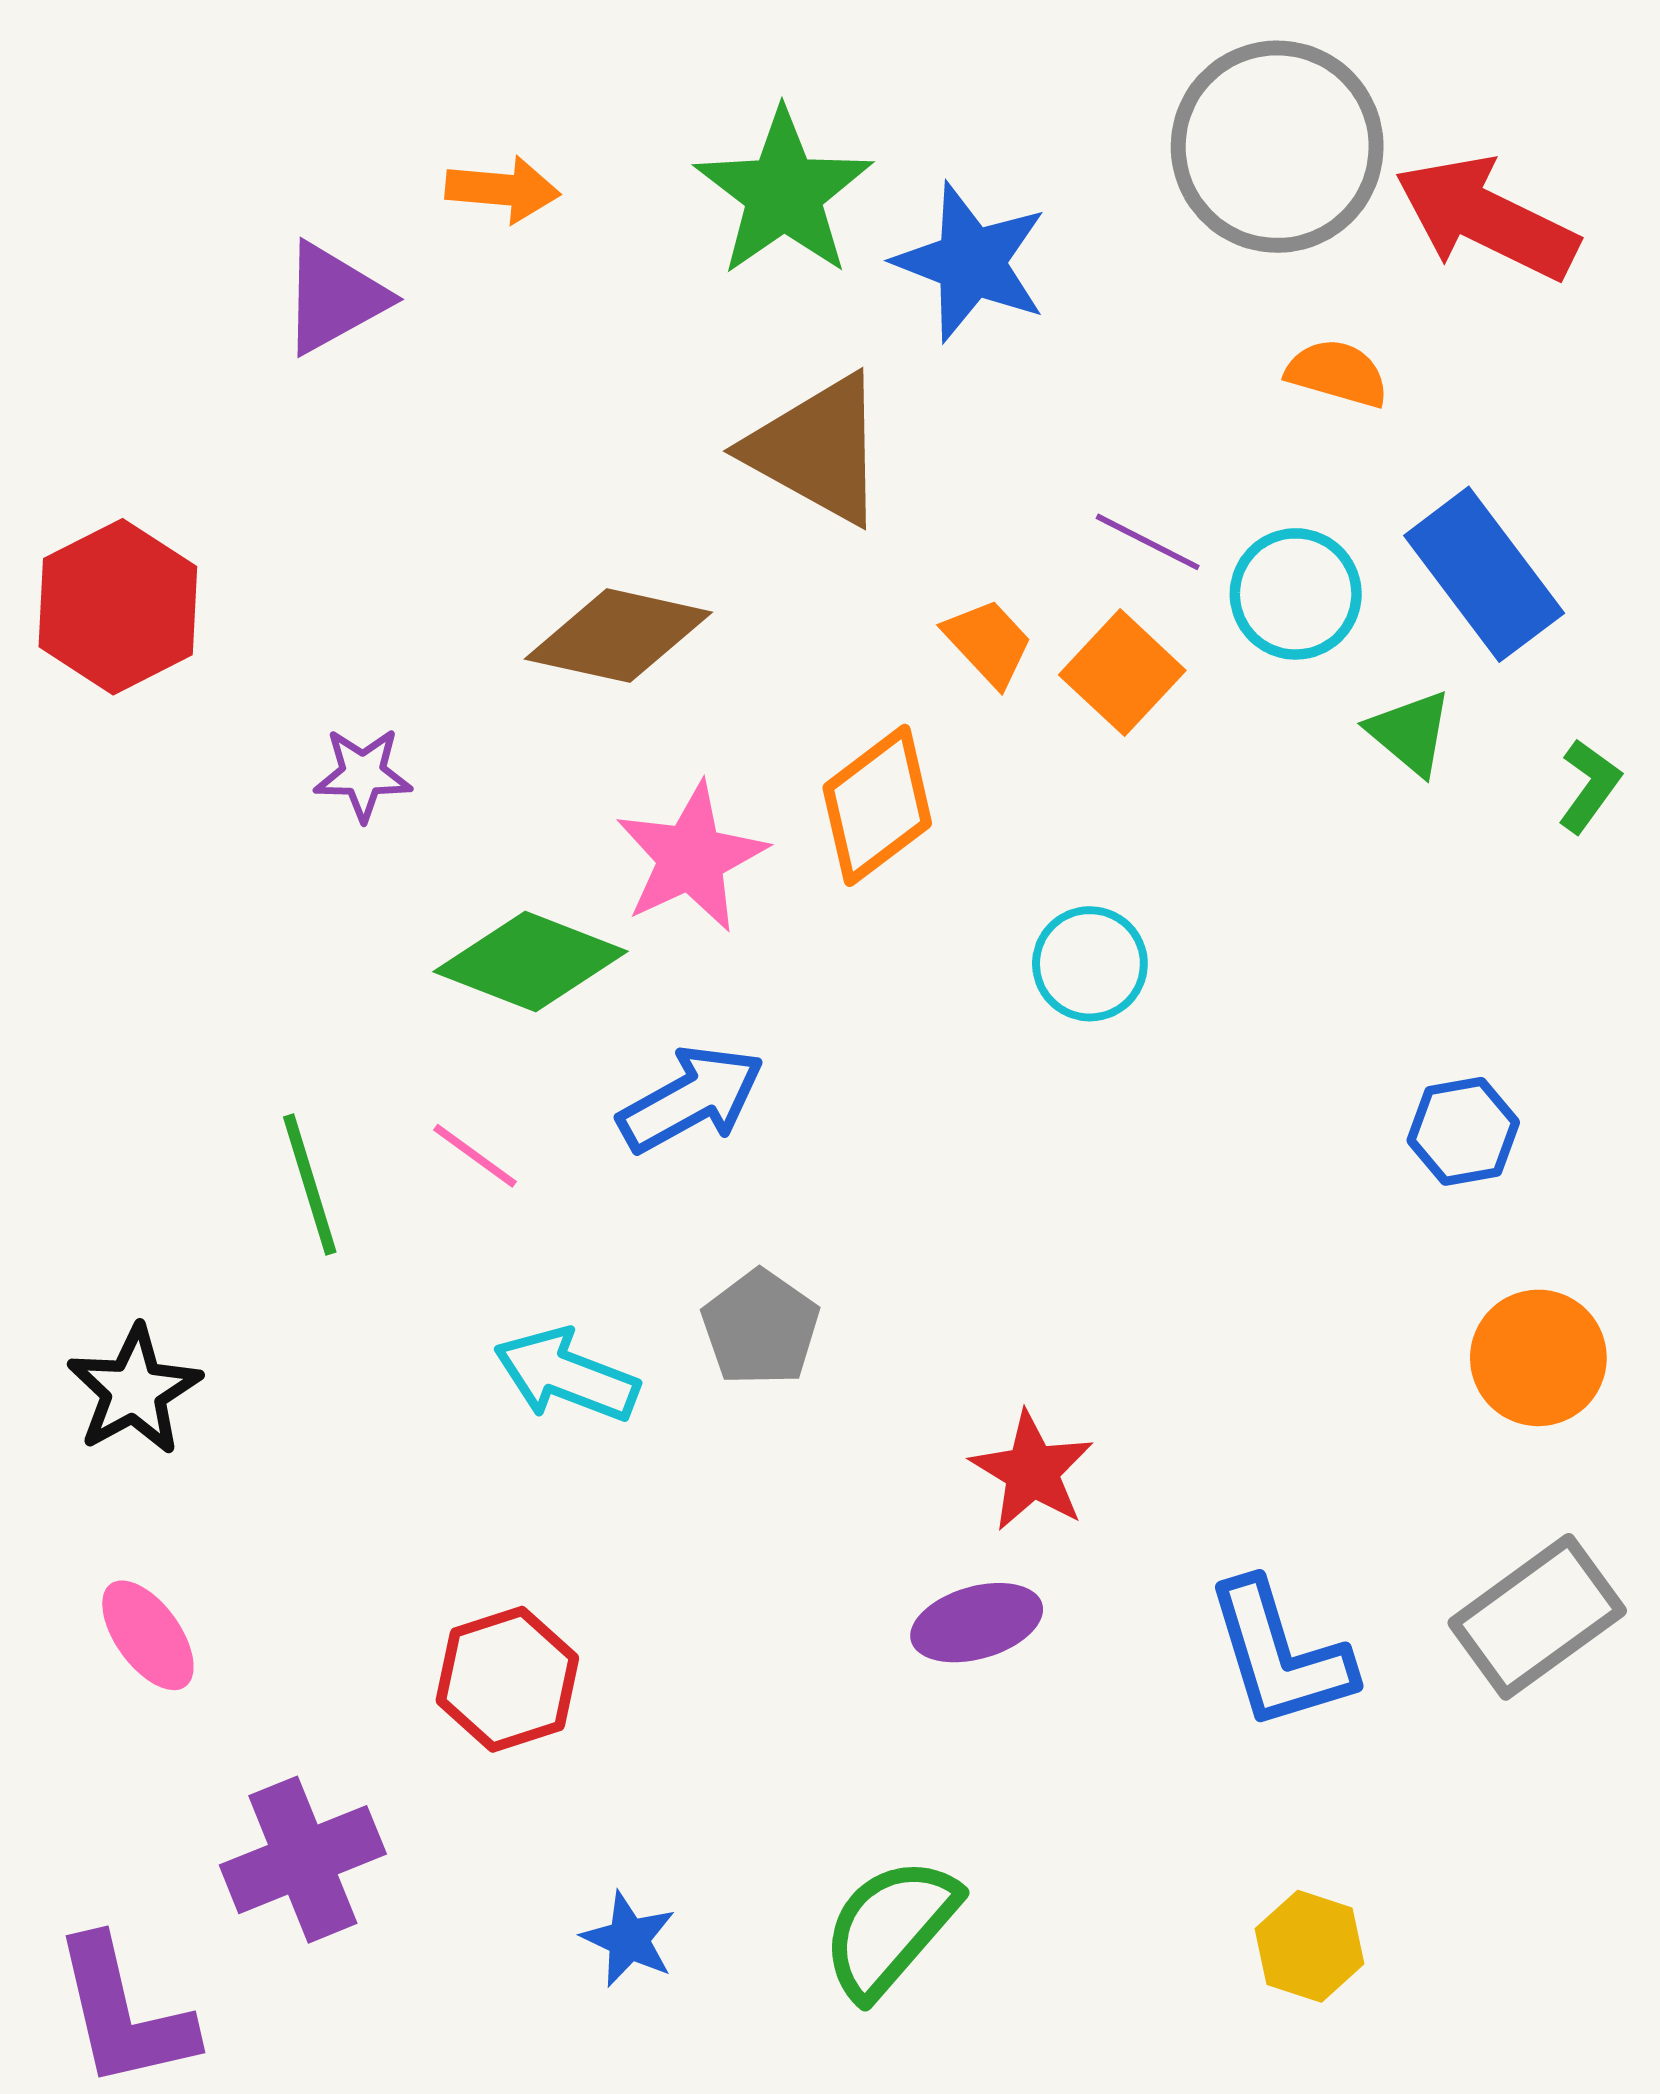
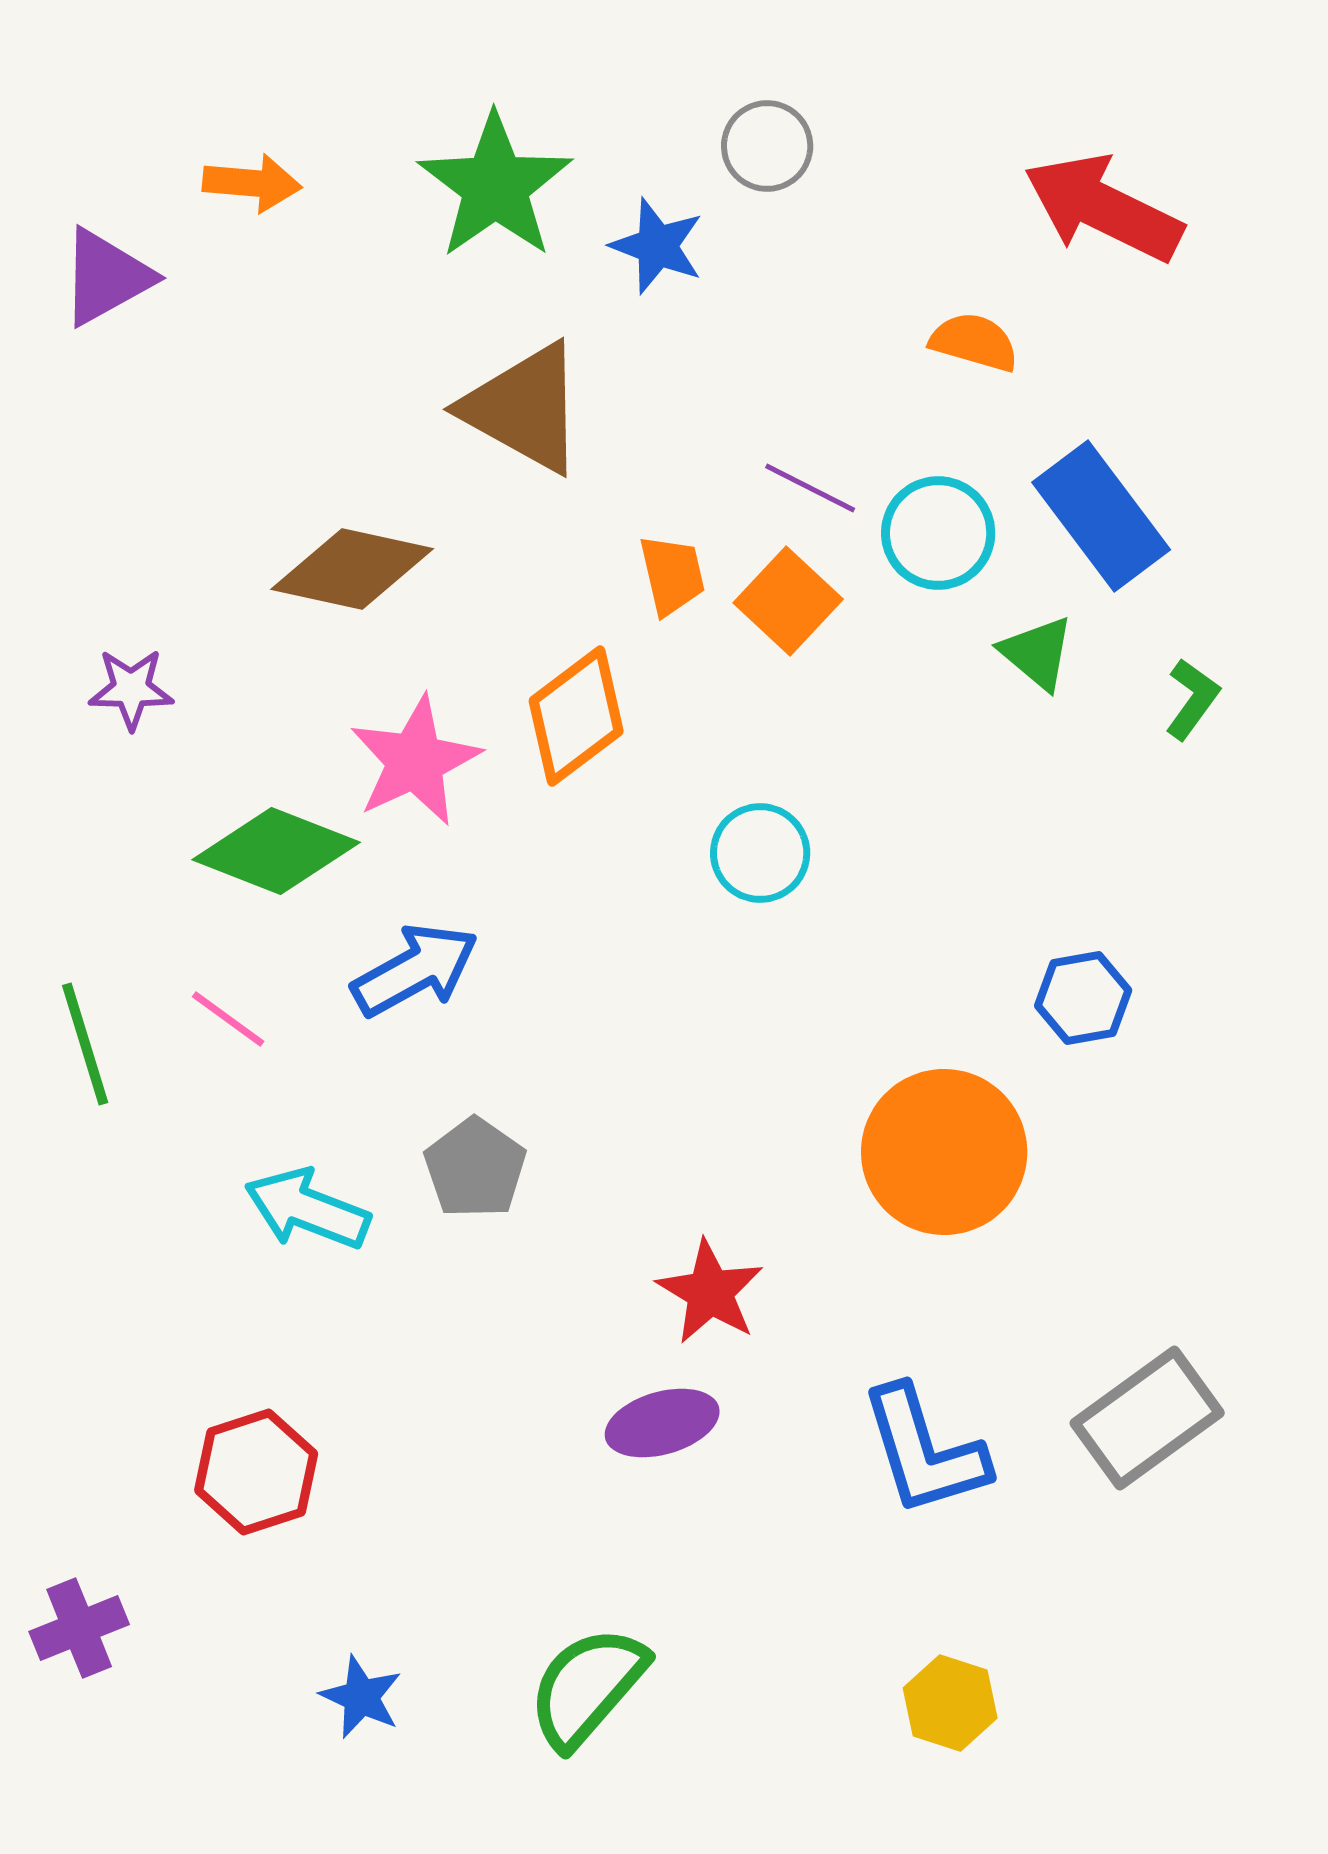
gray circle: (1277, 147) -> (767, 146), moved, size x0.5
blue star: (971, 262) -> (657, 246), size x0.7
orange trapezoid: (988, 642) -> (672, 575), turned 30
orange circle: (1538, 1358) -> (944, 1152), moved, size x1.4
purple cross: (303, 1860) -> (79, 1628), size x0.7

